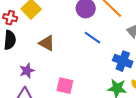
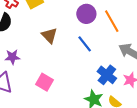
brown triangle: (47, 43) -> (49, 35), moved

